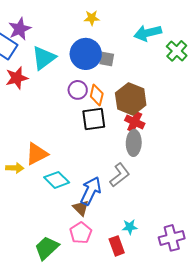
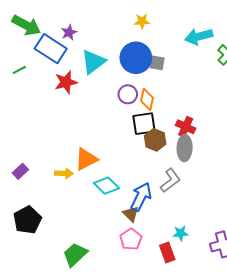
purple star: (20, 29) -> (69, 32), size x0.7
brown hexagon: (131, 99) -> (155, 140), moved, size x0.7
green trapezoid: (47, 248) -> (75, 255), moved

